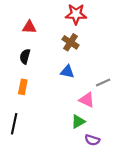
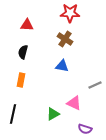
gray line: (103, 83) -> (95, 85), moved
pink triangle: (87, 100) -> (74, 103), moved
green triangle: (78, 122) -> (53, 114), moved

